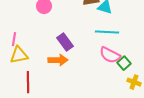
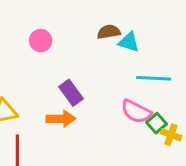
cyan line: (107, 32) -> (154, 78), moved
yellow cross: (134, 82) -> (171, 135), moved

